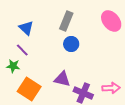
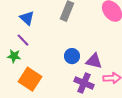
blue circle: (71, 44) -> (72, 56), moved
purple triangle: (62, 79) -> (94, 61), moved

